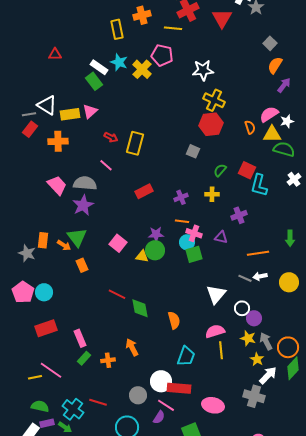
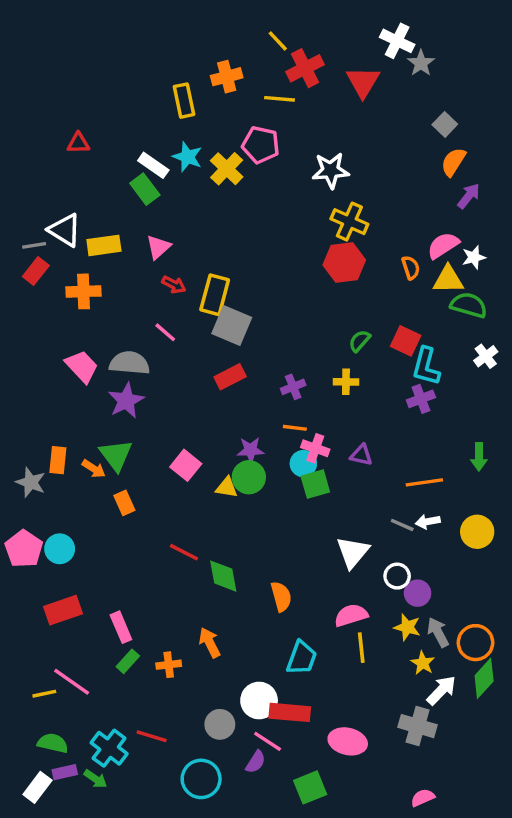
pink triangle: (90, 111) -> (158, 247), moved
gray square: (193, 151) -> (232, 326), moved, size x1.6
purple cross: (239, 215) -> (421, 399), moved

